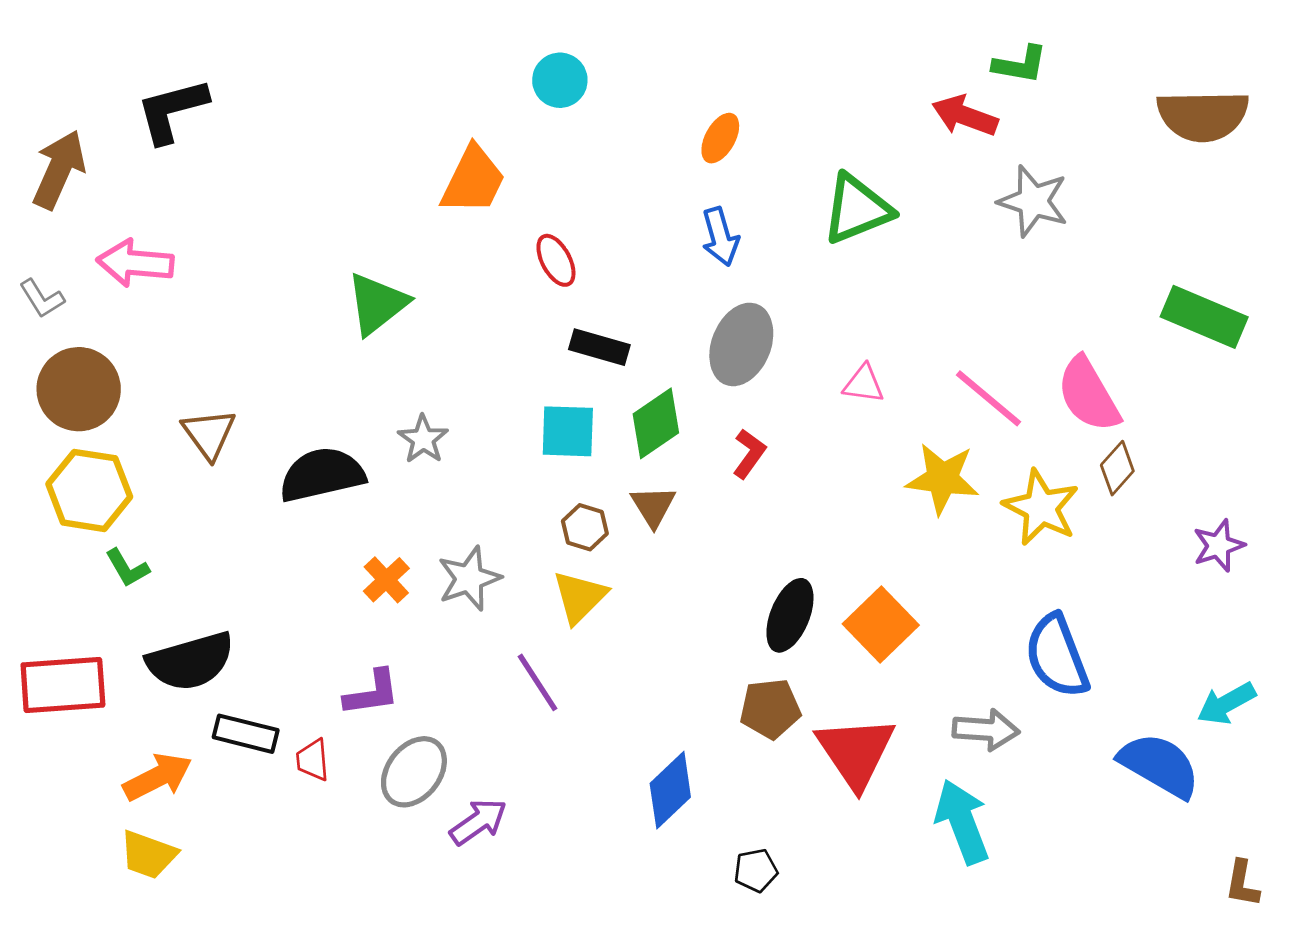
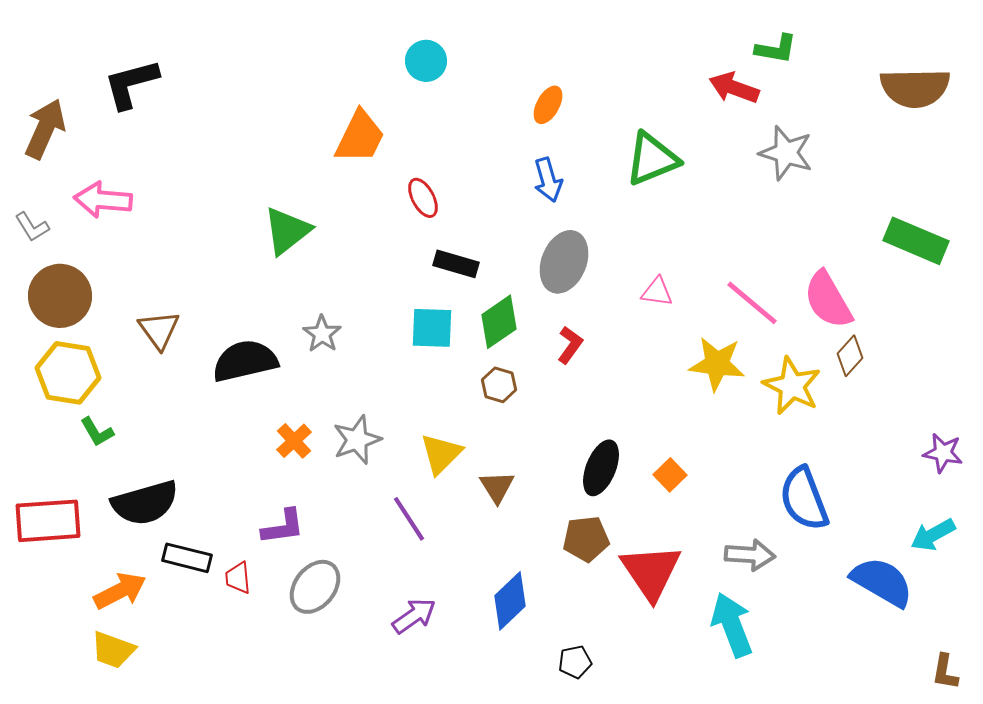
brown triangle: (653, 506) -> (497, 487), moved
brown hexagon: (585, 527) -> (499, 385), moved
purple star: (1219, 546) -> (943, 453), moved, turned 30
orange square: (881, 625) -> (670, 475), size x0.6
purple arrow: (478, 822) -> (414, 616), moved

